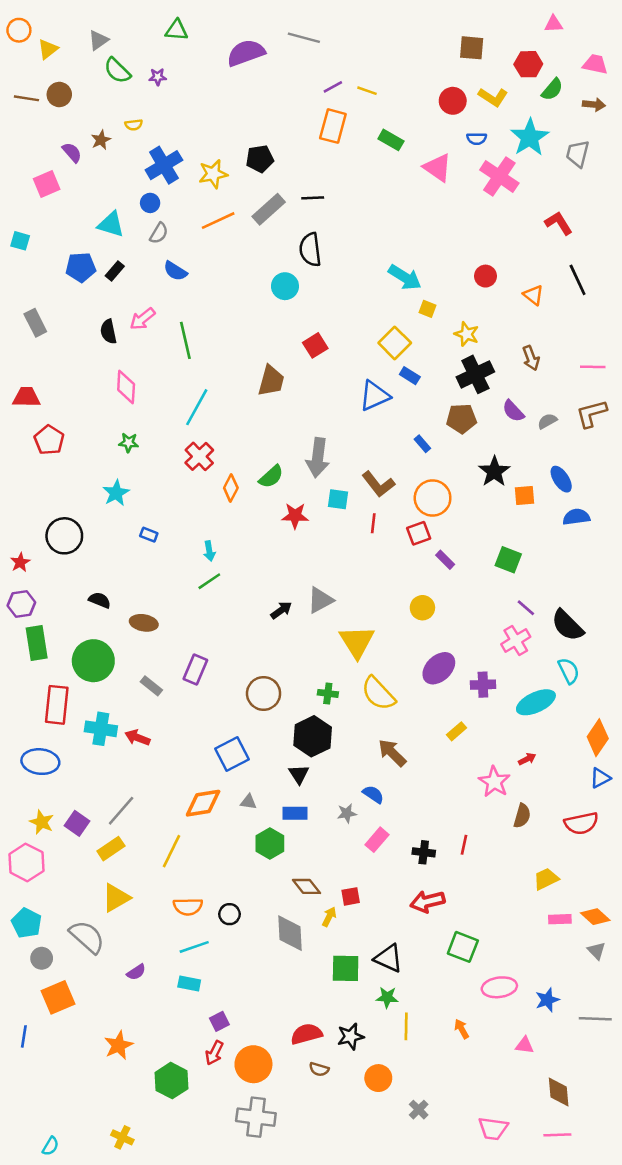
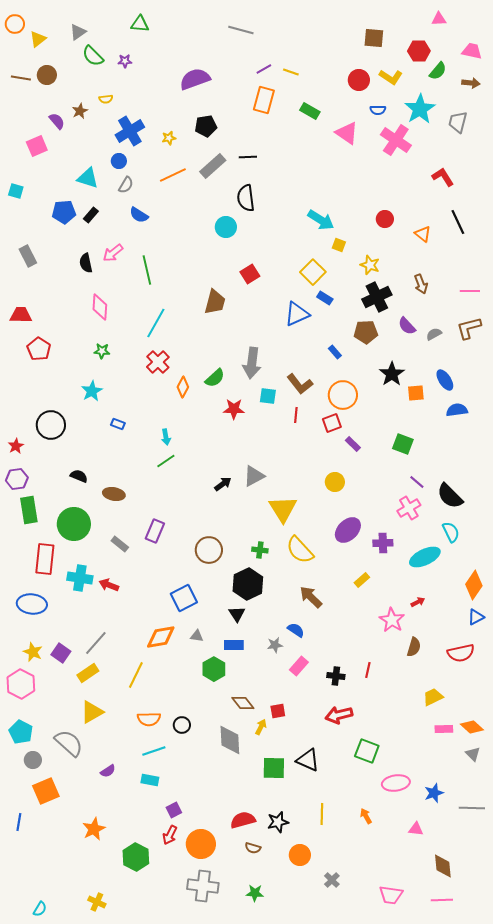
purple semicircle: (246, 53) -> (195, 79), moved
yellow star: (213, 174) -> (169, 138), size x0.6
green star: (387, 997) -> (255, 893), moved

